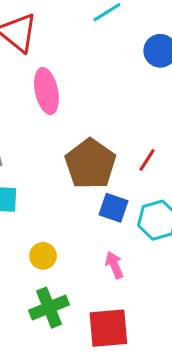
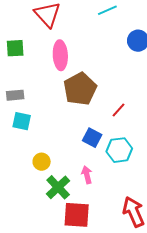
brown pentagon: (90, 164) -> (80, 89), moved
green cross: (49, 308) -> (58, 187), moved, turned -30

